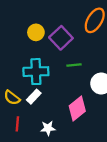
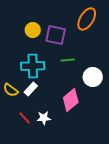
purple square: (61, 38) -> (56, 35), turned -35
red line: (17, 124) -> (25, 118), moved, turned -48

